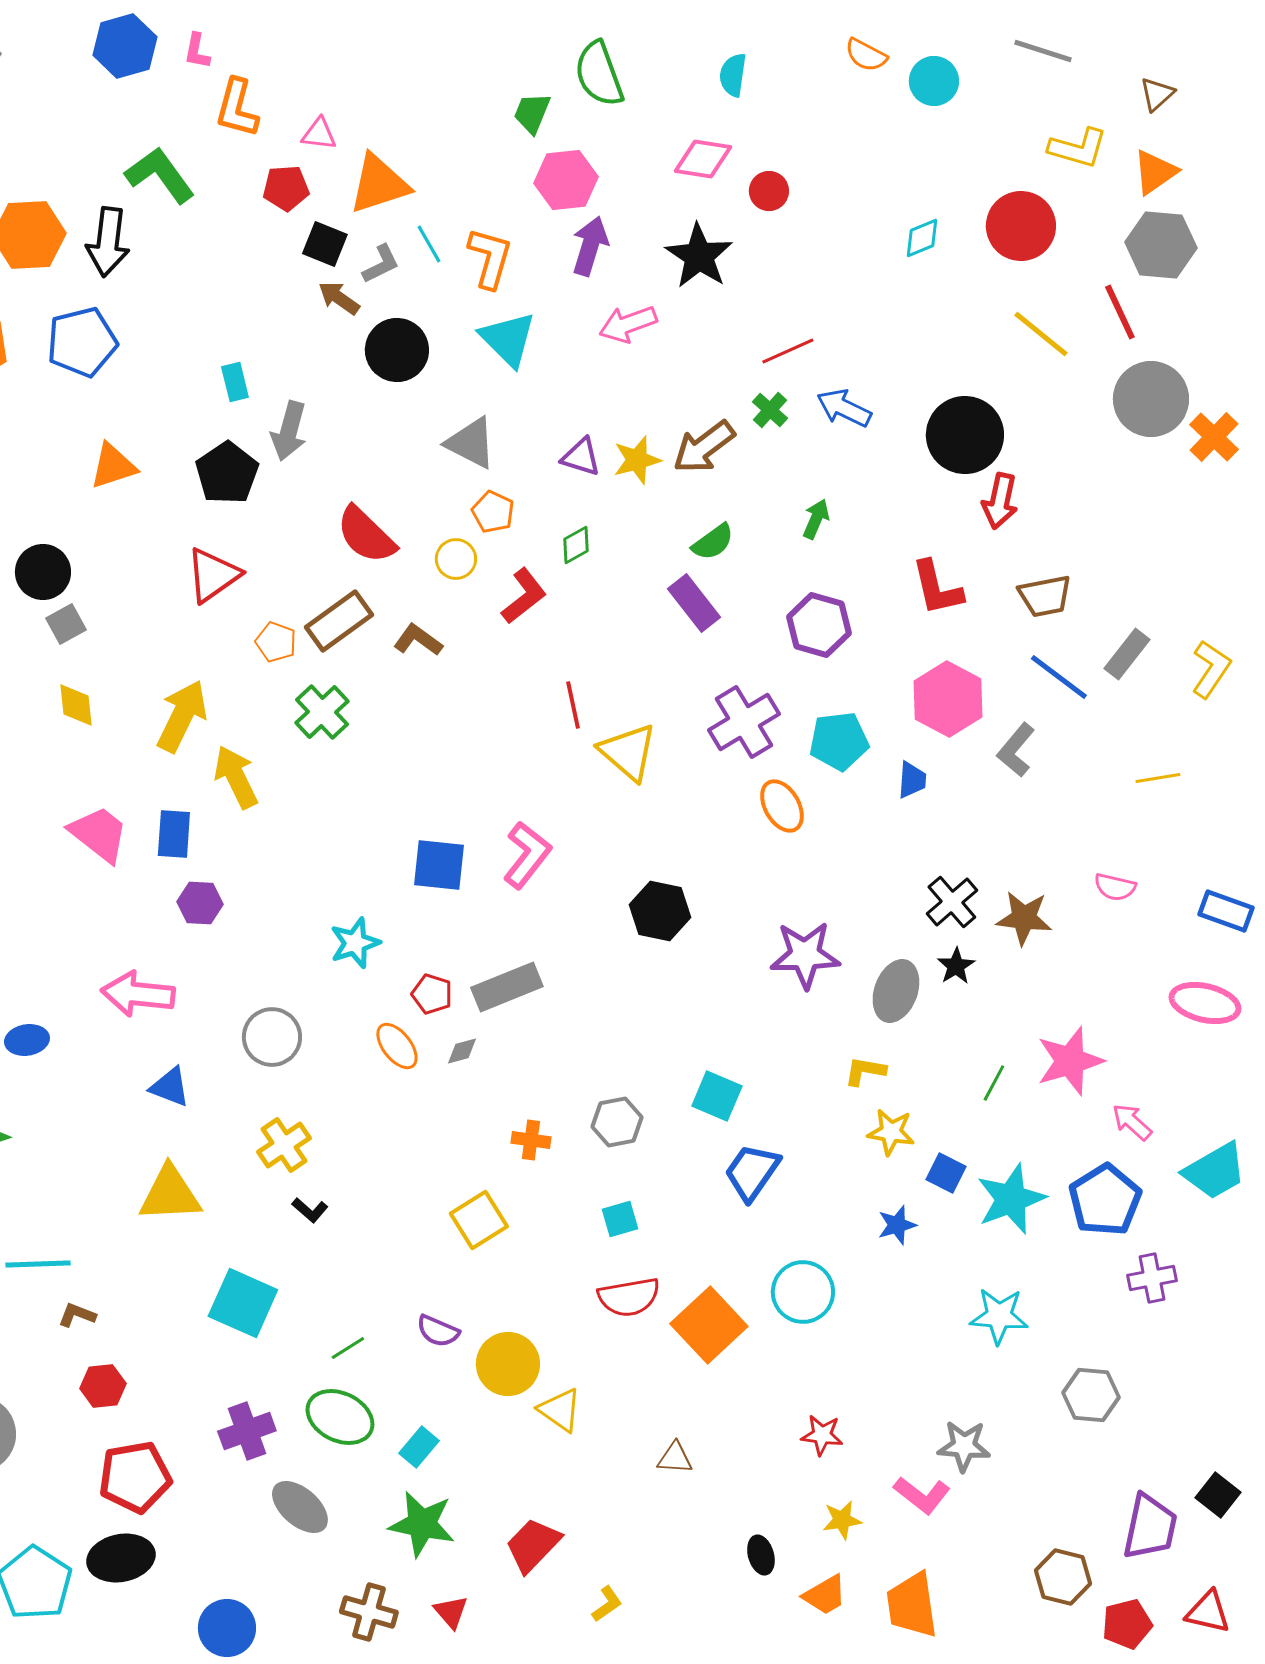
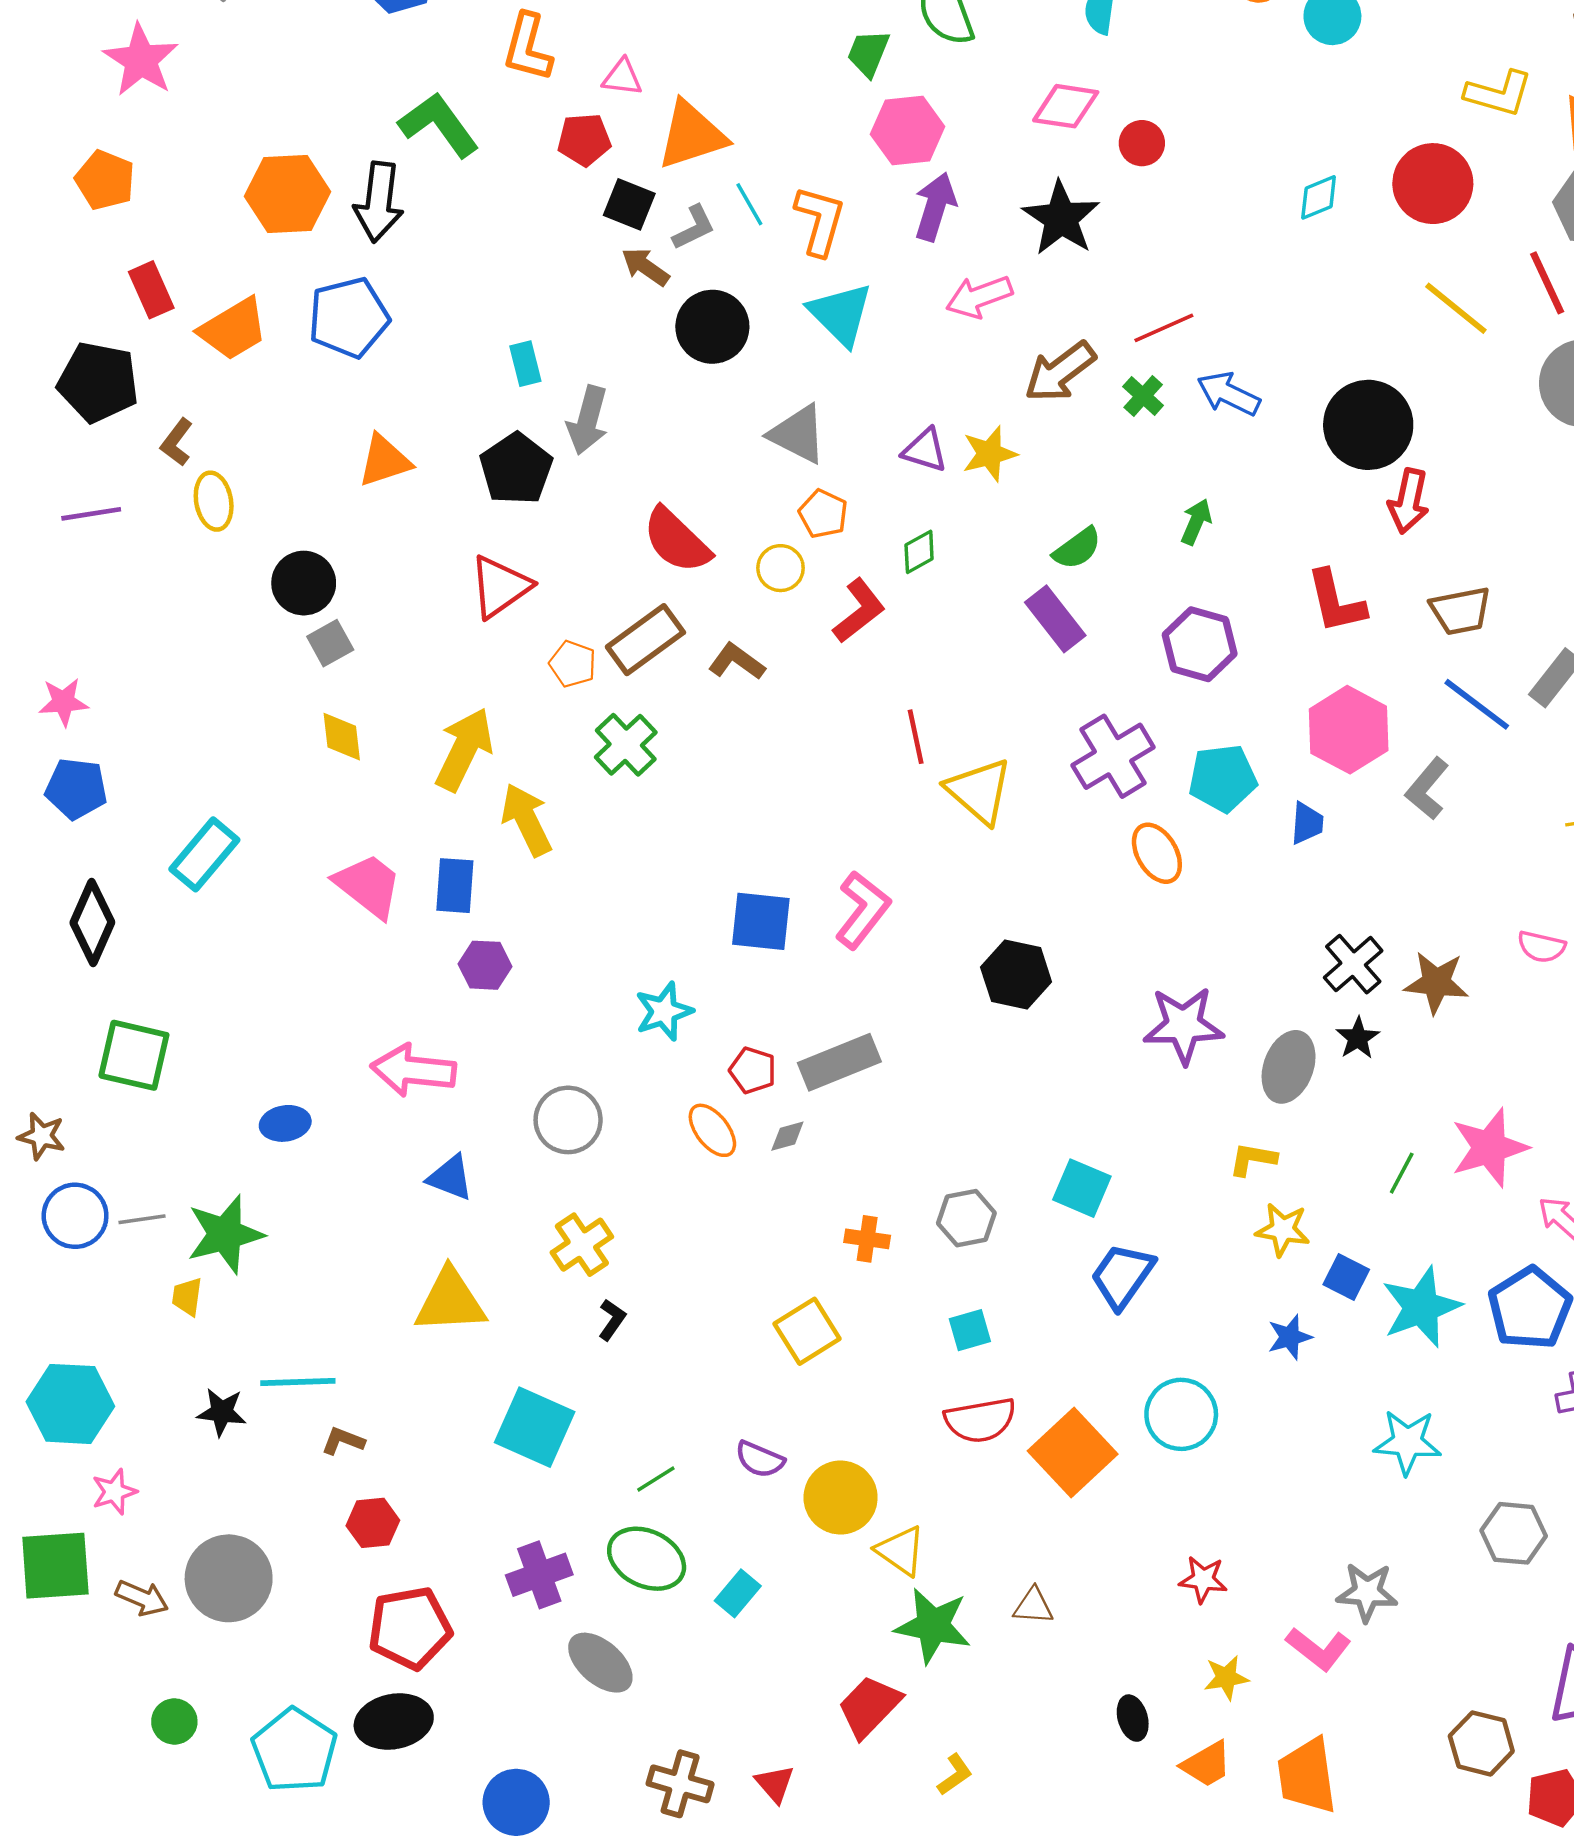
brown arrow: (704, 447) -> (1060, 372), moved
black L-shape: (310, 1210) -> (612, 1320), turned -96
green star: (422, 1524) -> (933, 1626), moved

